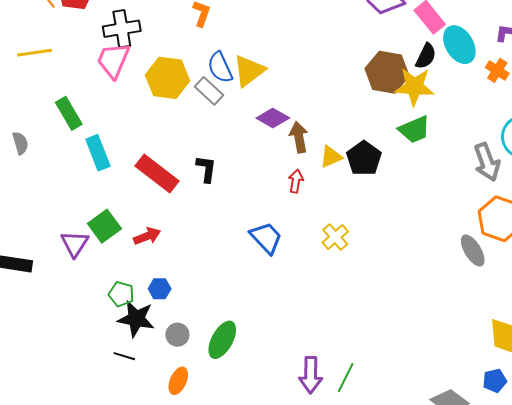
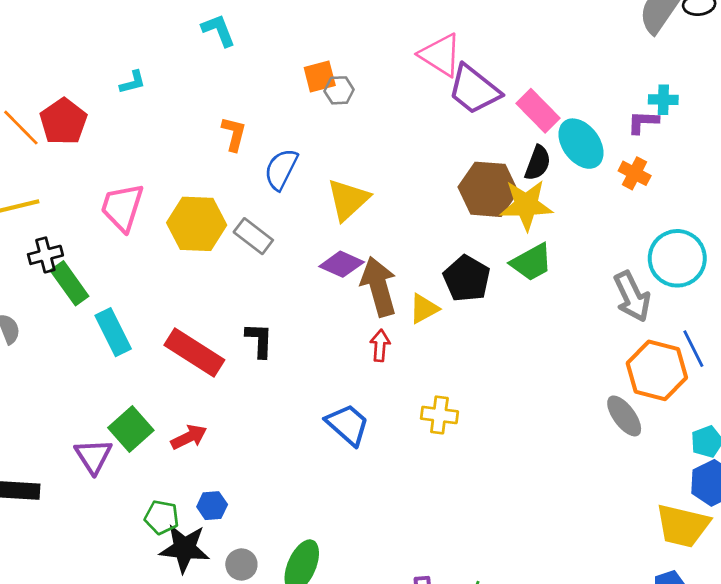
black cross: (122, 29) -> (45, 255), moved, size x0.7
blue semicircle: (220, 67) -> (281, 169), moved, turned 56
yellow triangle: (249, 71) -> (348, 200), moved
brown arrow: (299, 137) -> (379, 287), size x1.4
black pentagon: (364, 158) -> (467, 279), moved
yellow cross: (335, 237) -> (439, 415), turned -36

